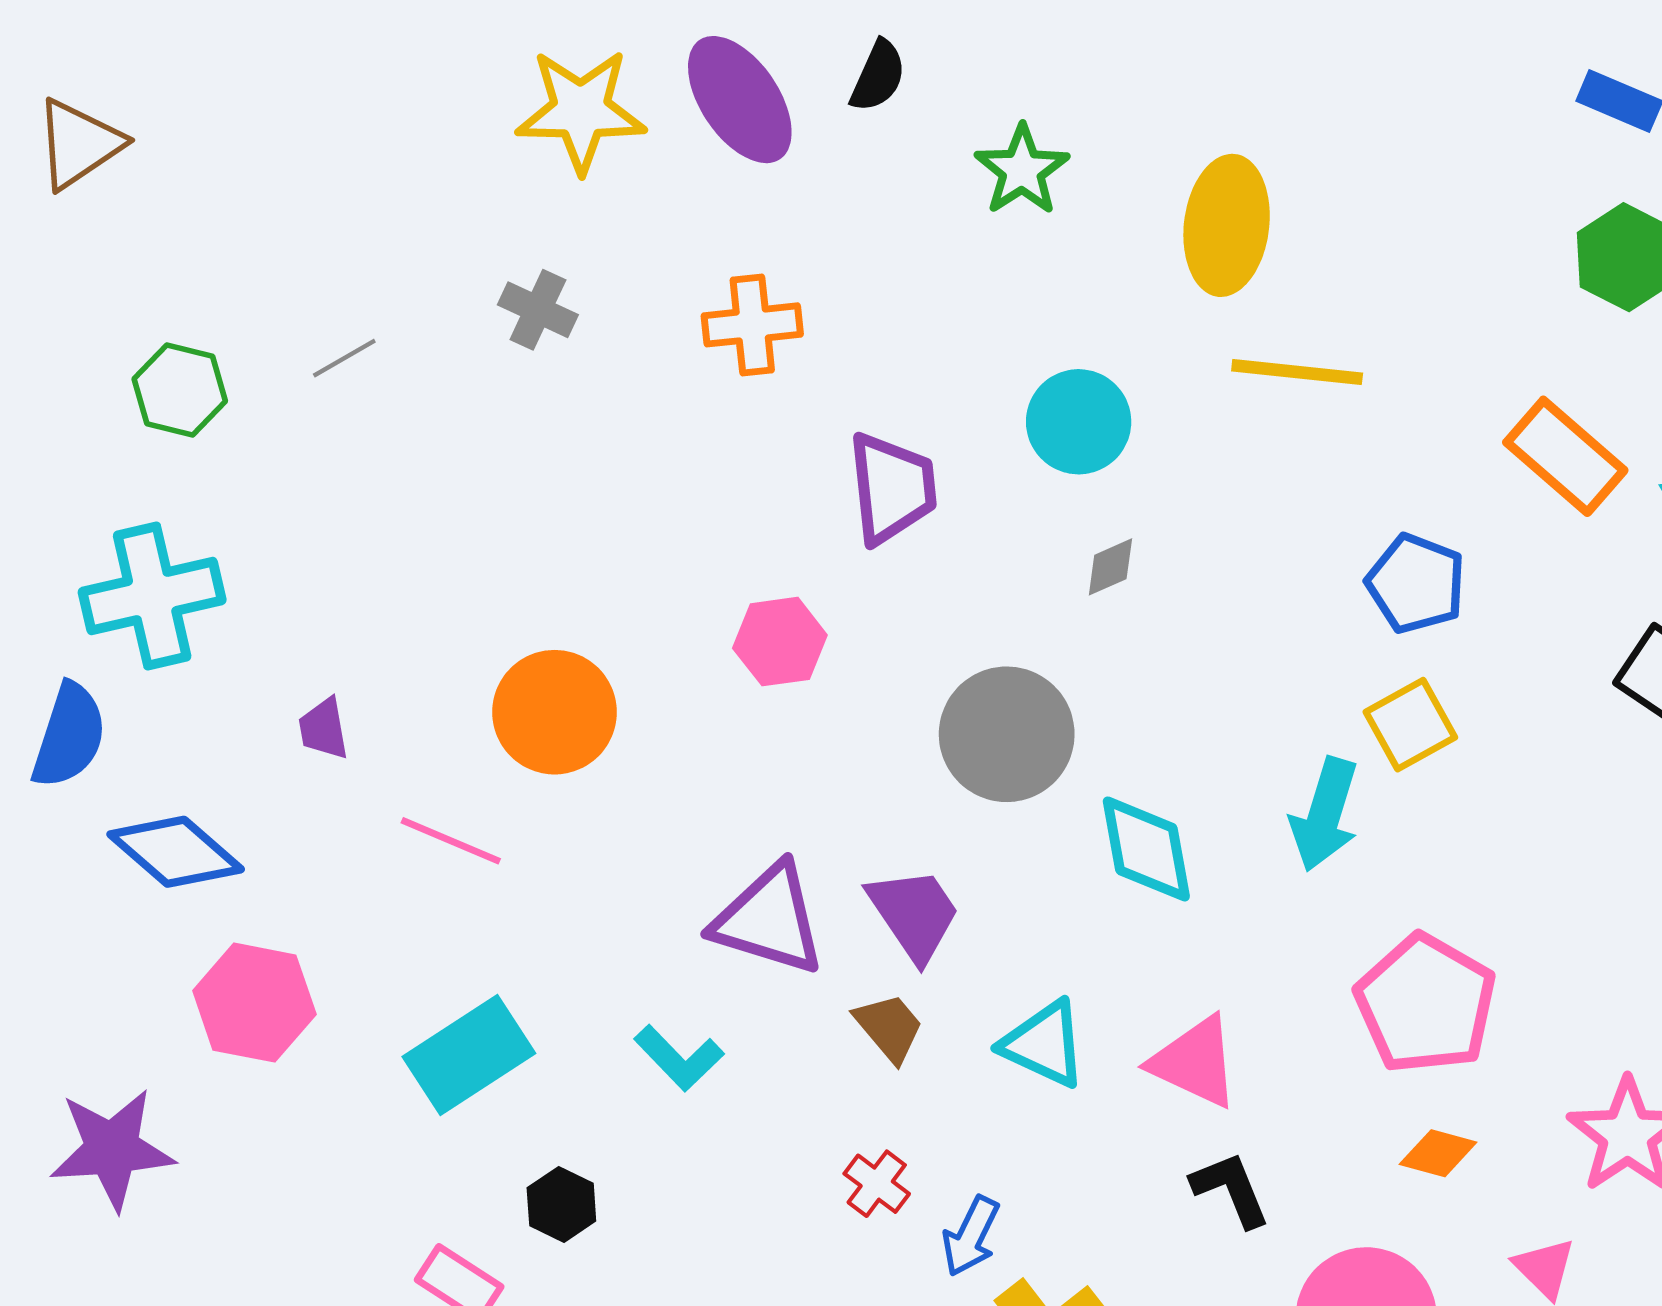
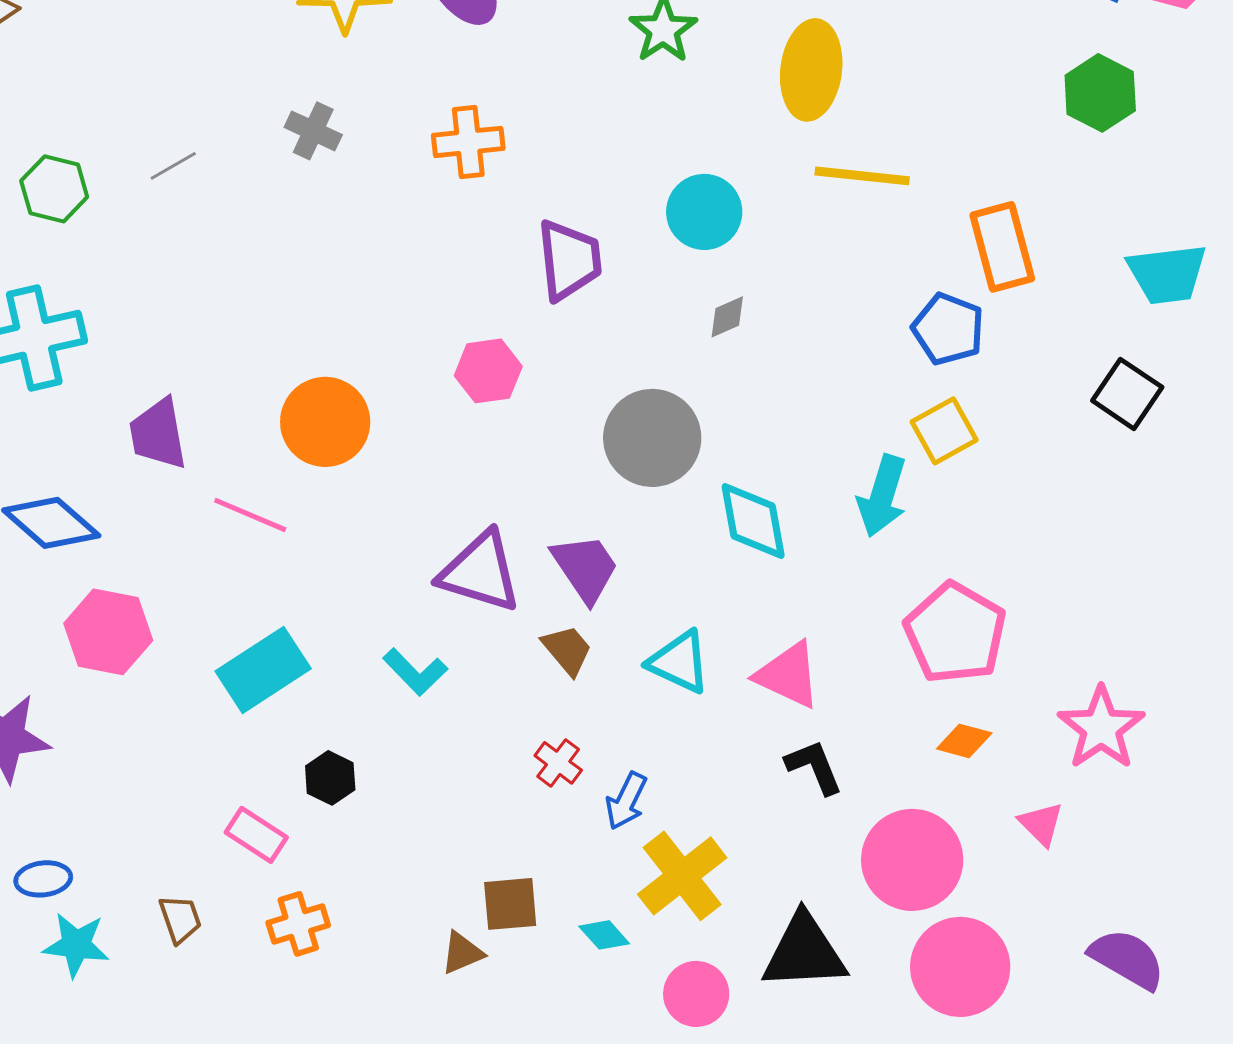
orange rectangle: (1565, 456) -> (1002, 247), moved, turned 34
purple trapezoid: (324, 729) -> (158, 434), size x1.6

